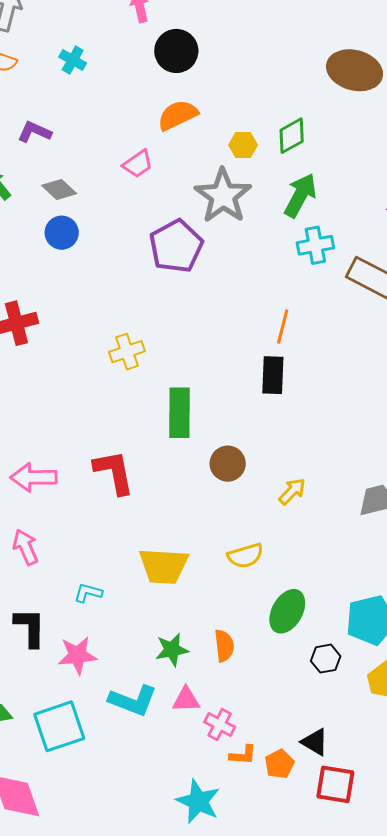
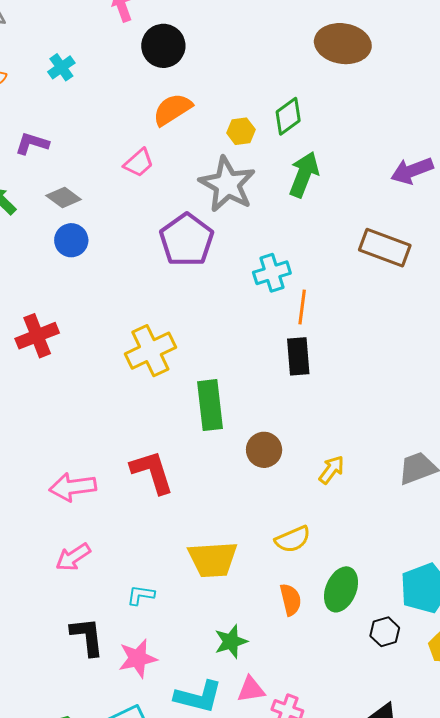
cyan cross: (73, 60) -> (61, 67), turned 32
cyan cross: (315, 245) -> (272, 273), moved
yellow cross: (127, 352) -> (150, 351), size x1.4
pink arrow: (26, 547) -> (73, 557), turned -93
orange semicircle: (224, 646) -> (290, 600), moved

